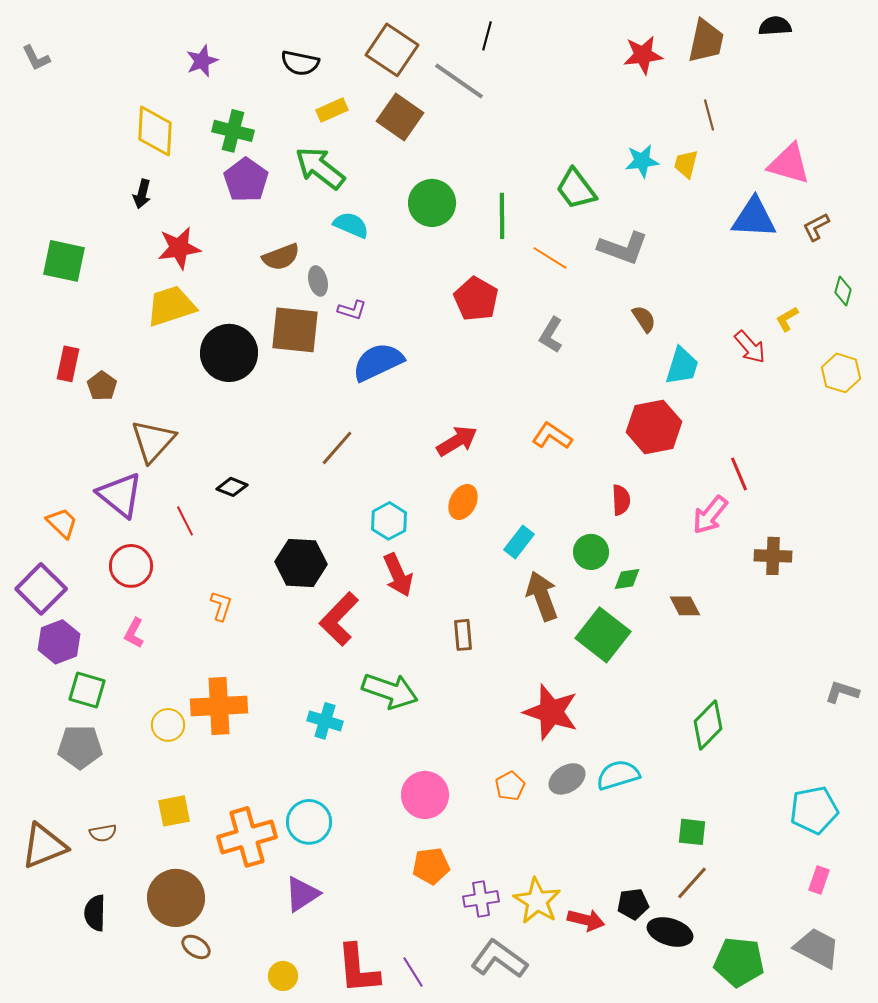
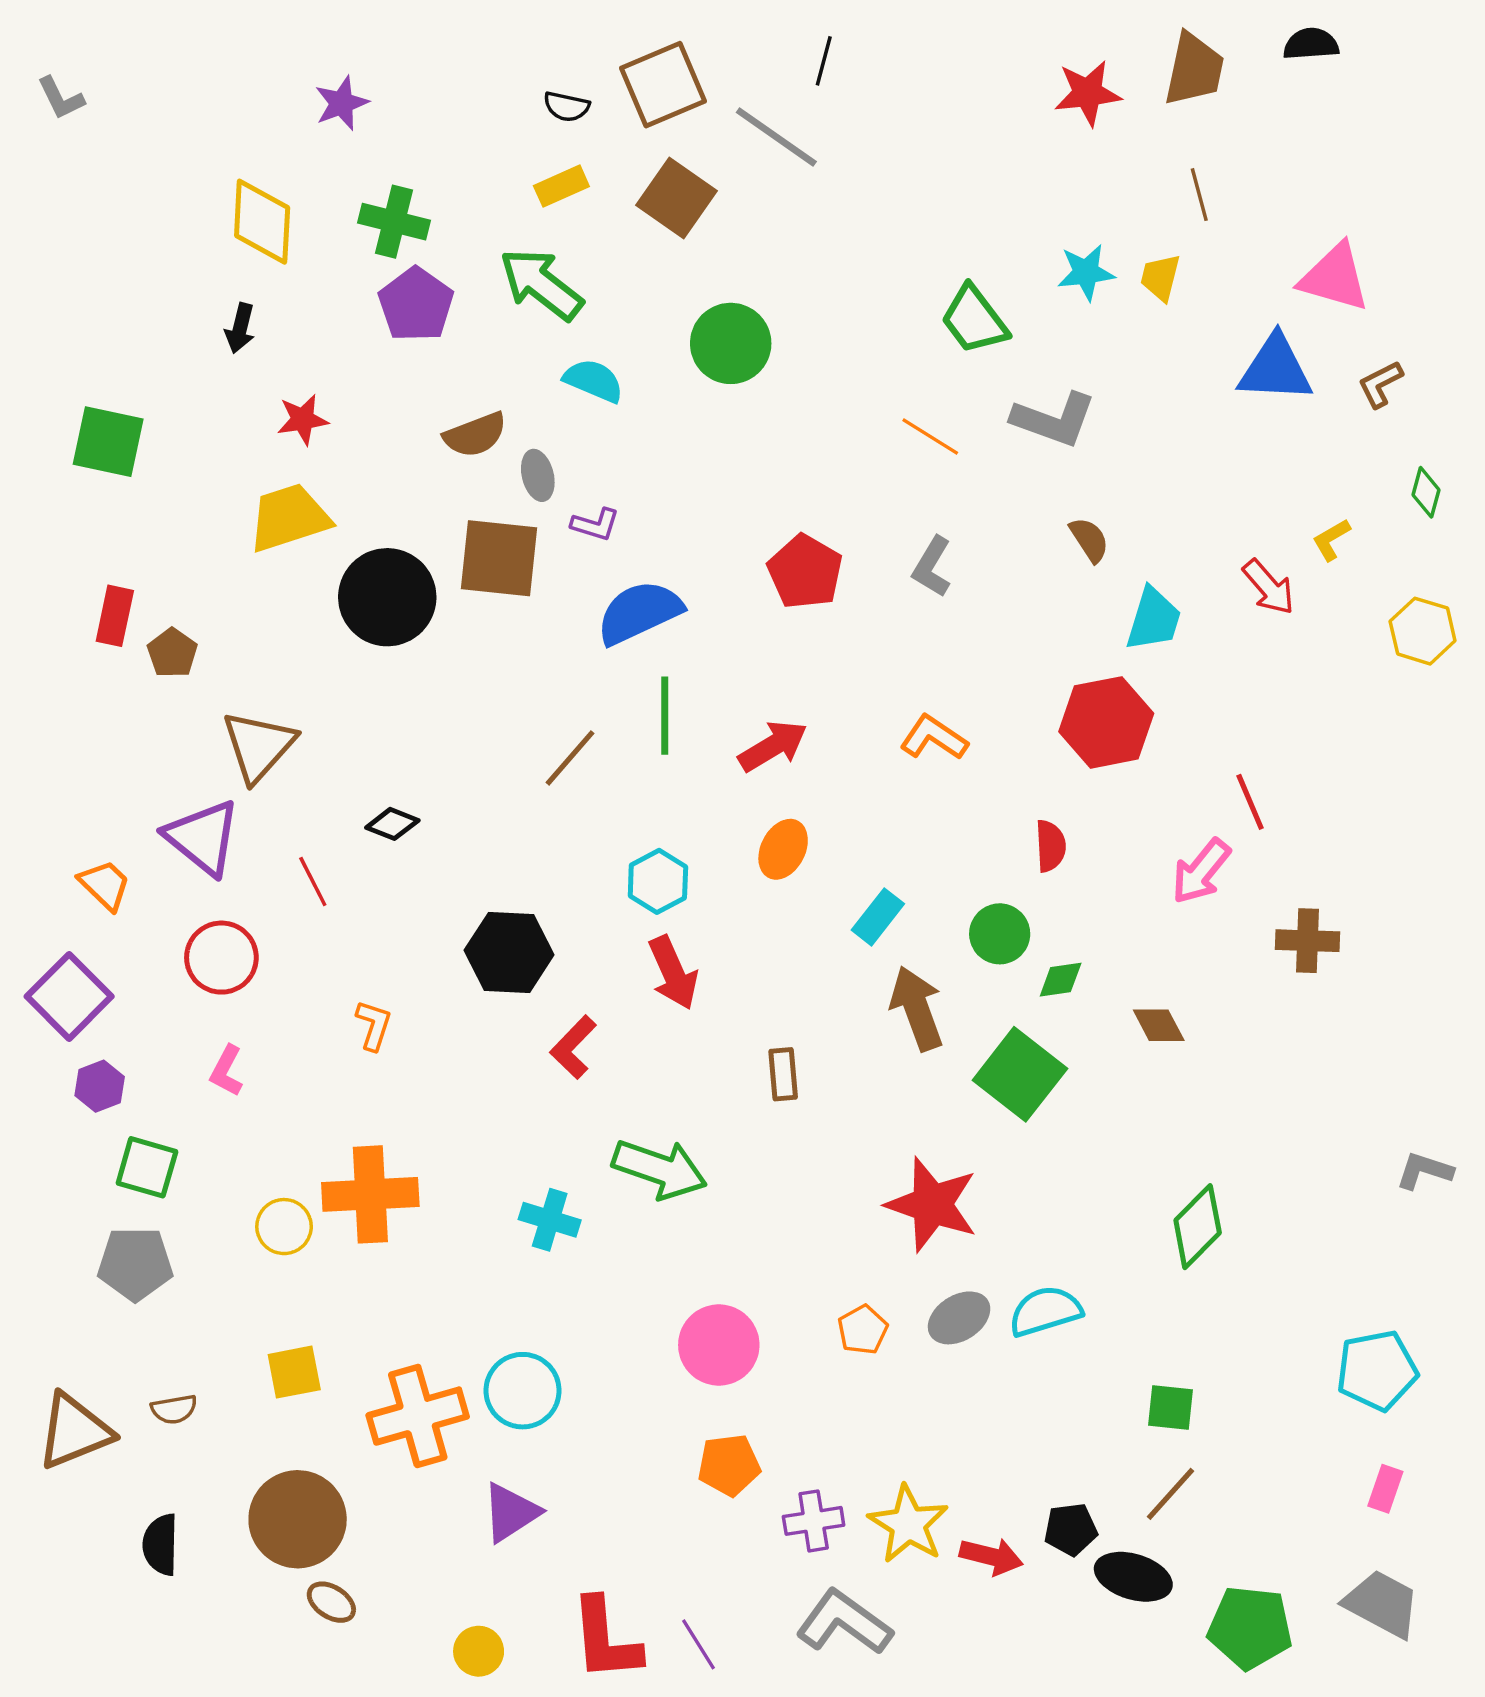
brown square: (392, 50) -> (663, 85), turned 33
black semicircle: (300, 63) -> (567, 107), moved, size x0.7
green line: (502, 216) -> (665, 716), moved
red star: (179, 248) -> (303, 420), size x0.7
red pentagon: (476, 299) -> (805, 572), moved
red L-shape: (339, 619) -> (573, 1047), size x0.7
purple hexagon: (59, 642) -> (100, 1086), size x0.7

